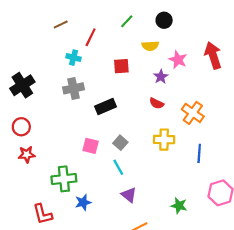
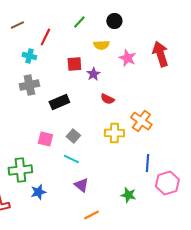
purple star: (161, 77) -> (93, 74), moved
orange cross: (193, 113) -> (141, 121), moved
blue line: (199, 153) -> (147, 163), moved
cyan line: (118, 167) -> (71, 159), turned -35

